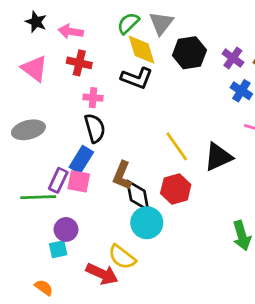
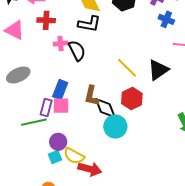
black semicircle: (95, 128) -> (77, 51), moved
yellow semicircle: (122, 257) -> (74, 156), moved

